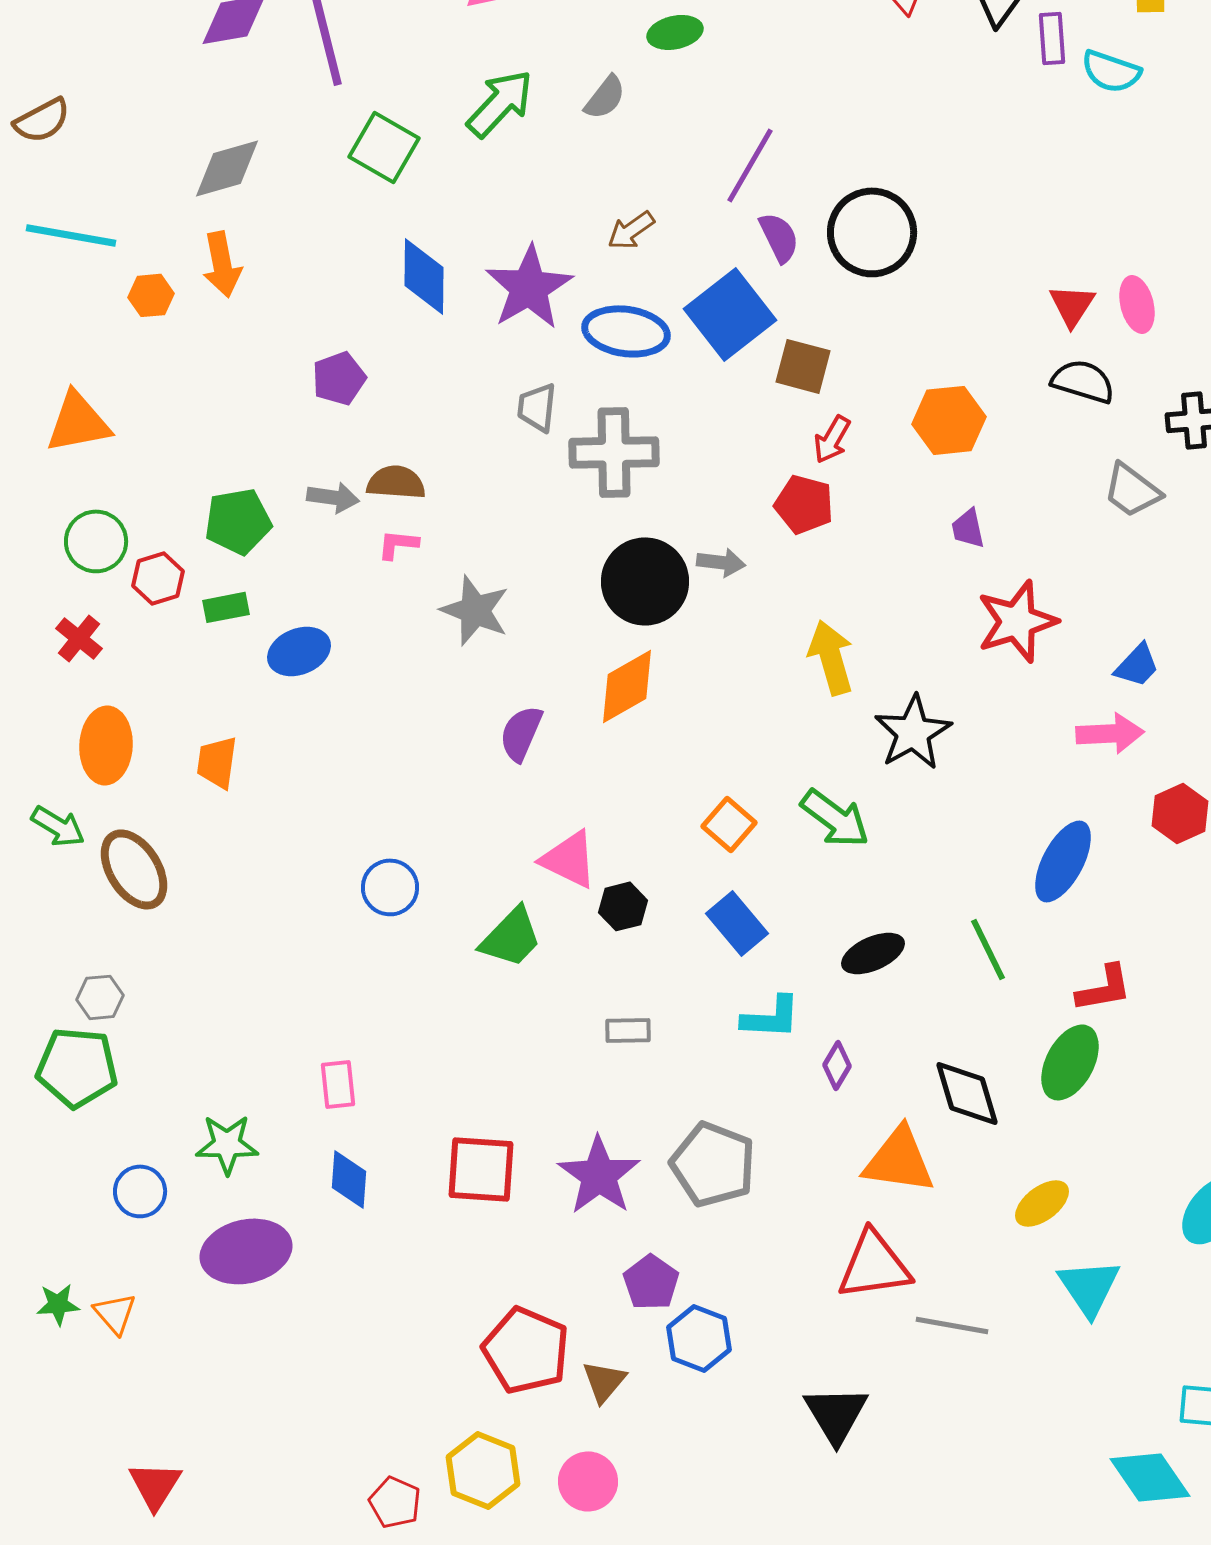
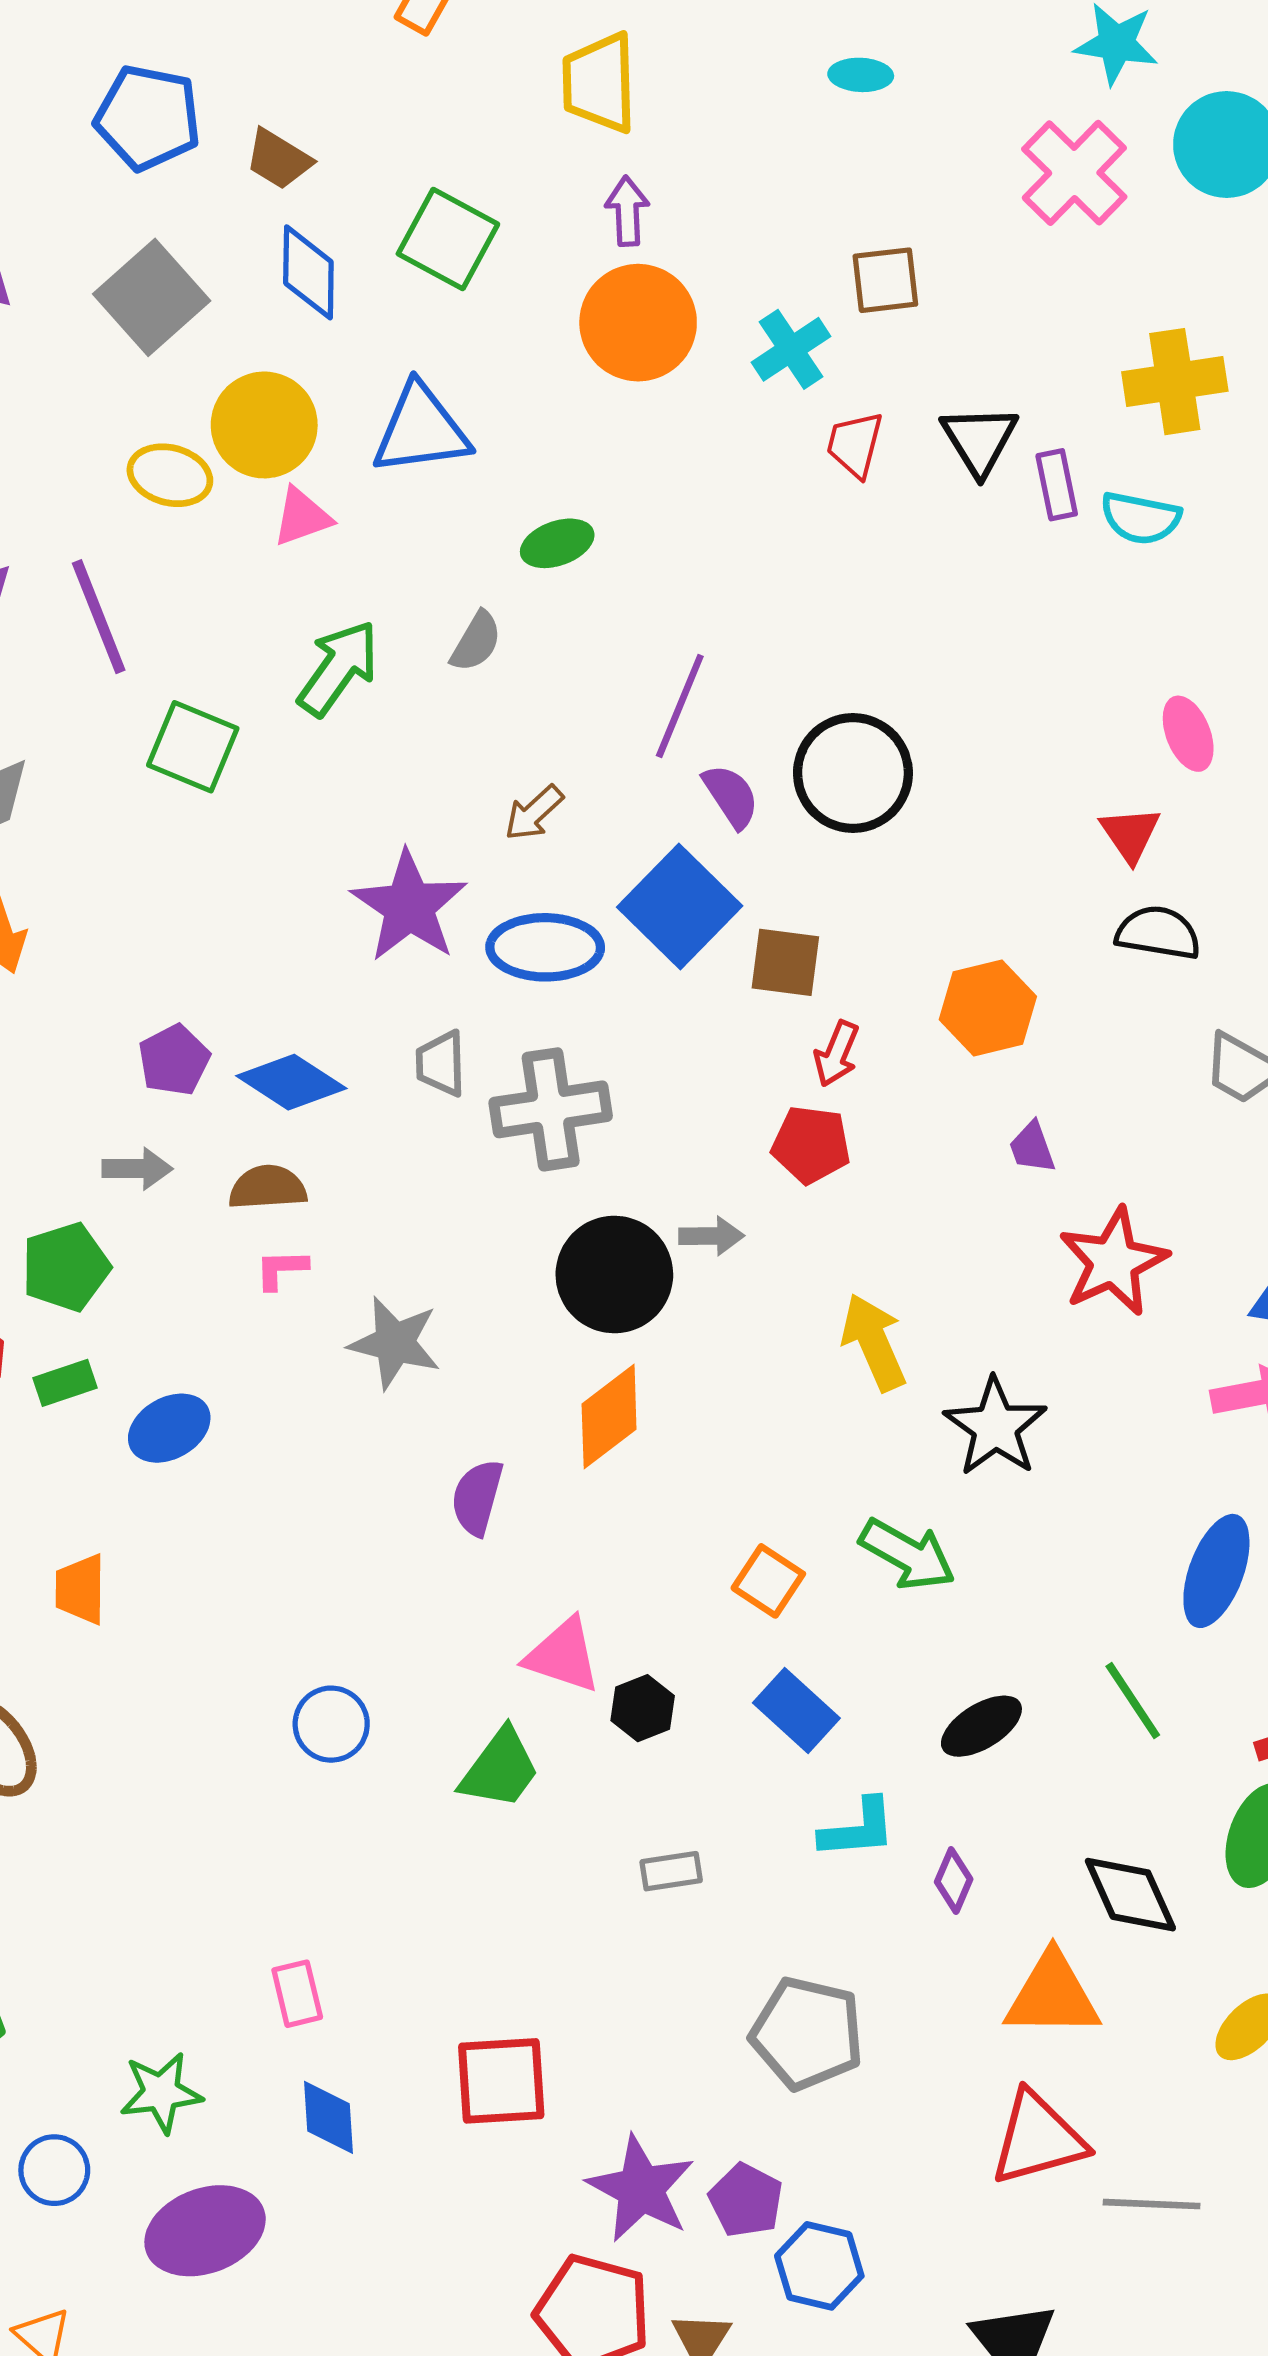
blue diamond: (424, 276) -> (291, 1082), moved, turned -50
pink ellipse: (1137, 304) -> (1188, 734), moved
gray arrow: (333, 497) -> (137, 1169), moved
purple star: (599, 1175) -> (641, 2189), moved

